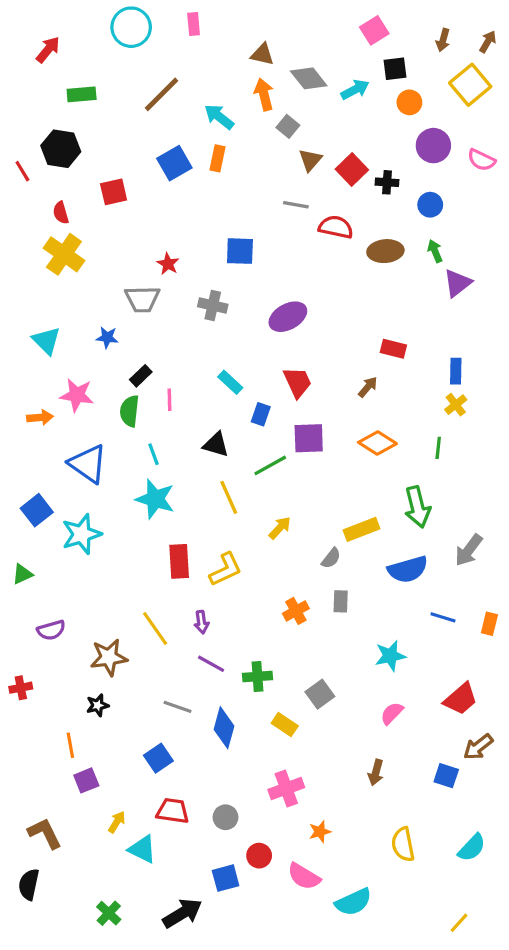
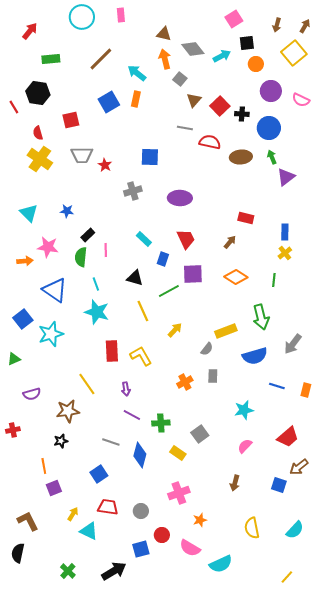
blue circle: (430, 205) -> (269, 128), size x1.5
gray trapezoid: (142, 299) -> (82, 155), moved
gray cross: (213, 305) -> (133, 191), turned -30
purple ellipse: (288, 317) -> (180, 198), turned 30
yellow L-shape: (226, 569) -> (141, 356), turned -95
yellow line: (155, 629) -> (87, 384), moved

